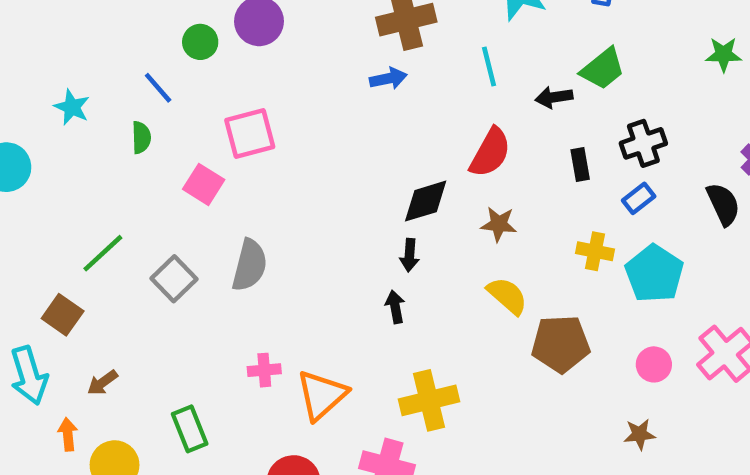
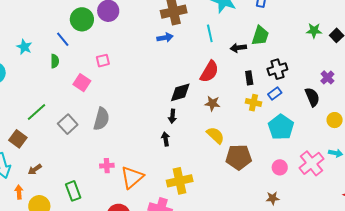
green circle: (200, 42) -> (82, 19), size x1.5
green trapezoid: (603, 69) -> (260, 36), turned -35
pink square: (250, 134) -> (103, 61), size x0.6
yellow cross: (595, 251) -> (254, 103), moved

